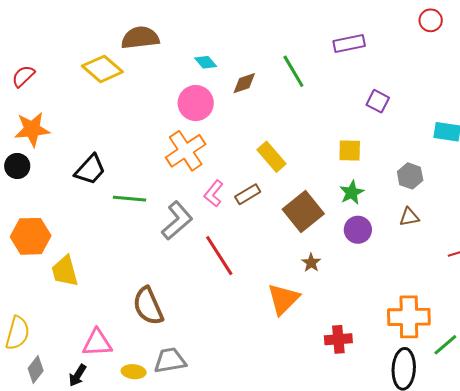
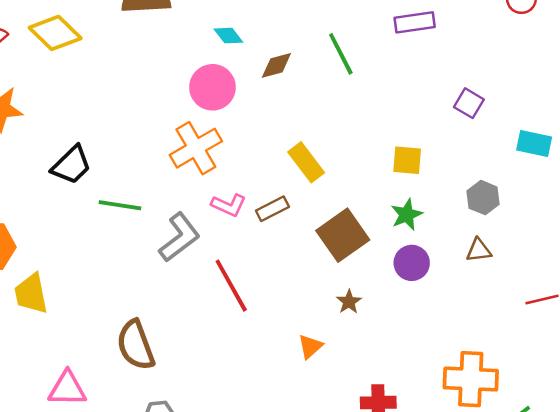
yellow diamond: (102, 69) -> (55, 33), moved
purple square: (378, 101) -> (469, 103), moved
pink L-shape: (214, 193) -> (229, 205), turned -108
orange triangle: (283, 299) -> (310, 346), size x0.6

